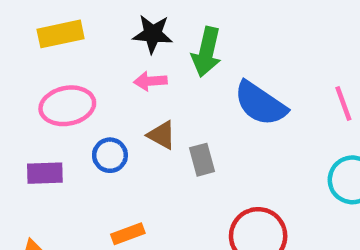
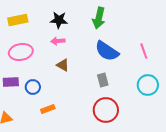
green arrow: (206, 52) -> (99, 18), moved
blue circle: (110, 155) -> (33, 87), moved
gray rectangle: (202, 160) -> (103, 80), moved

